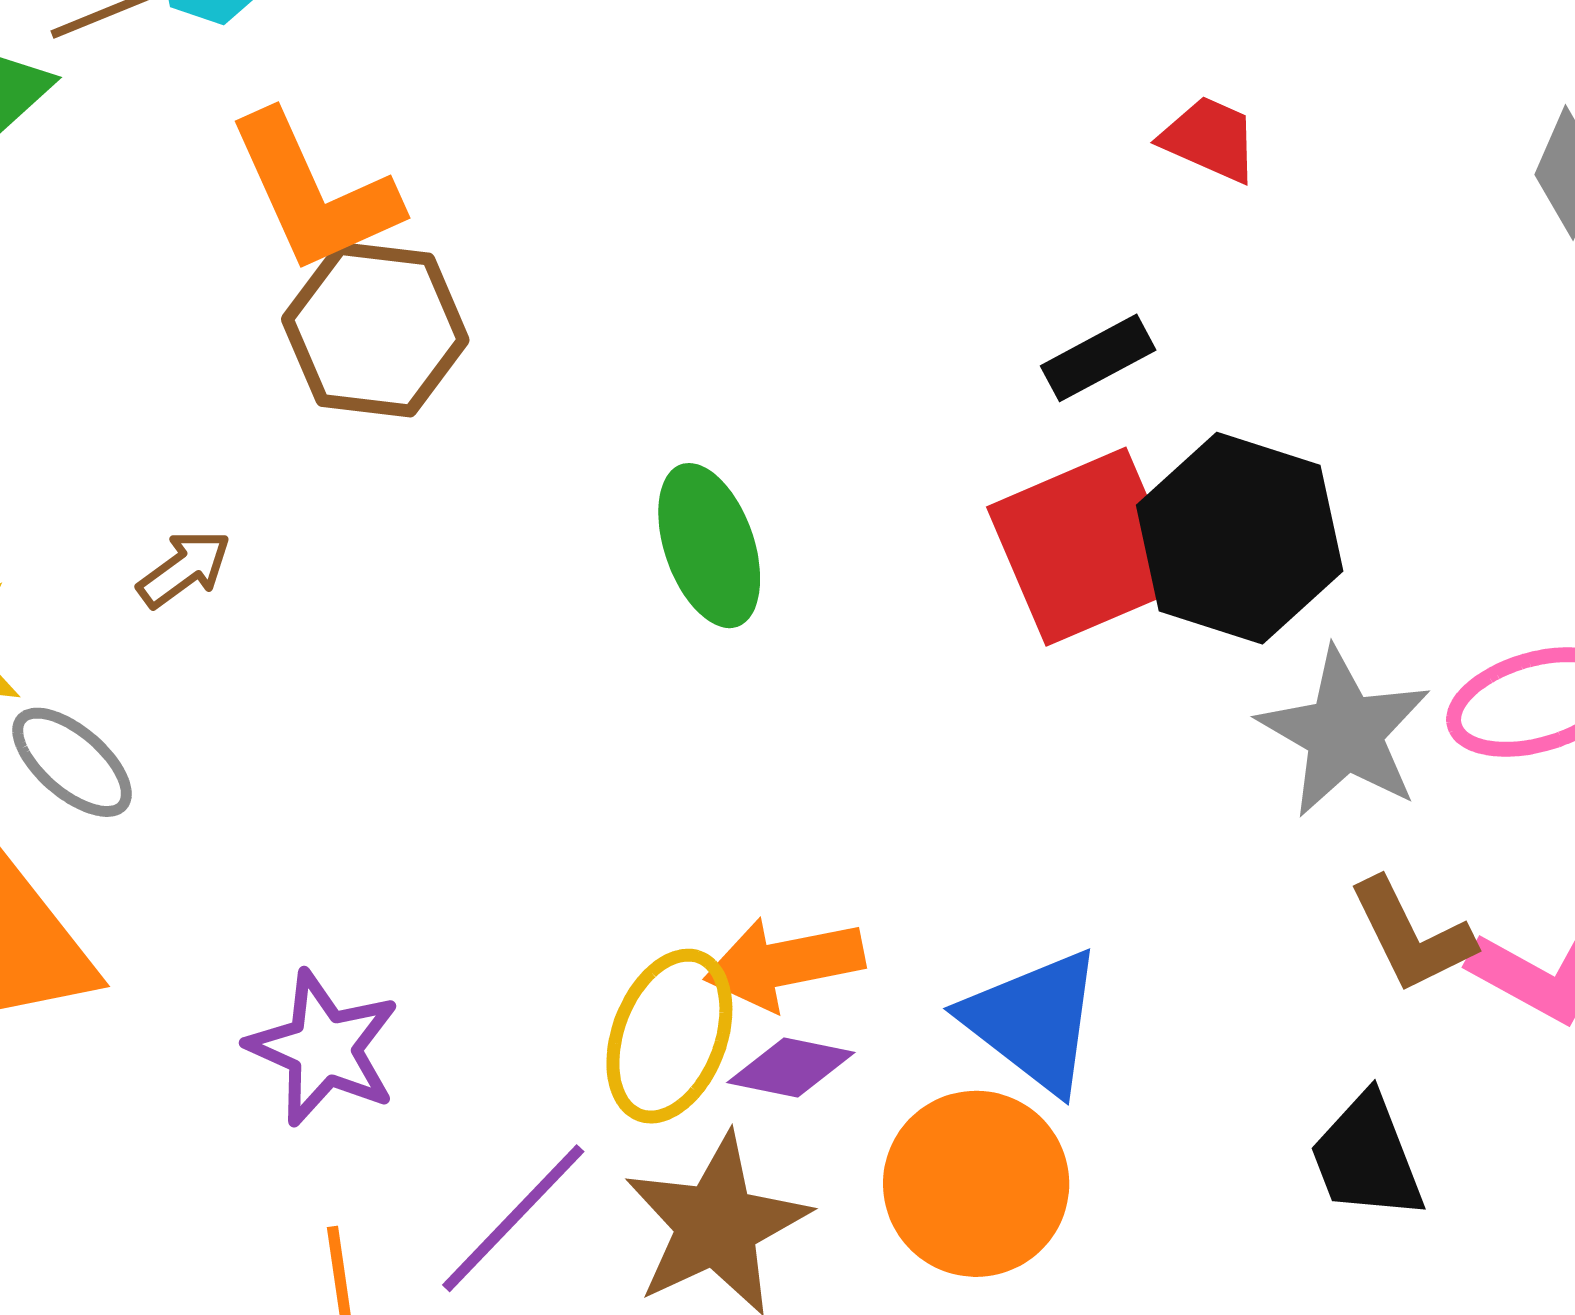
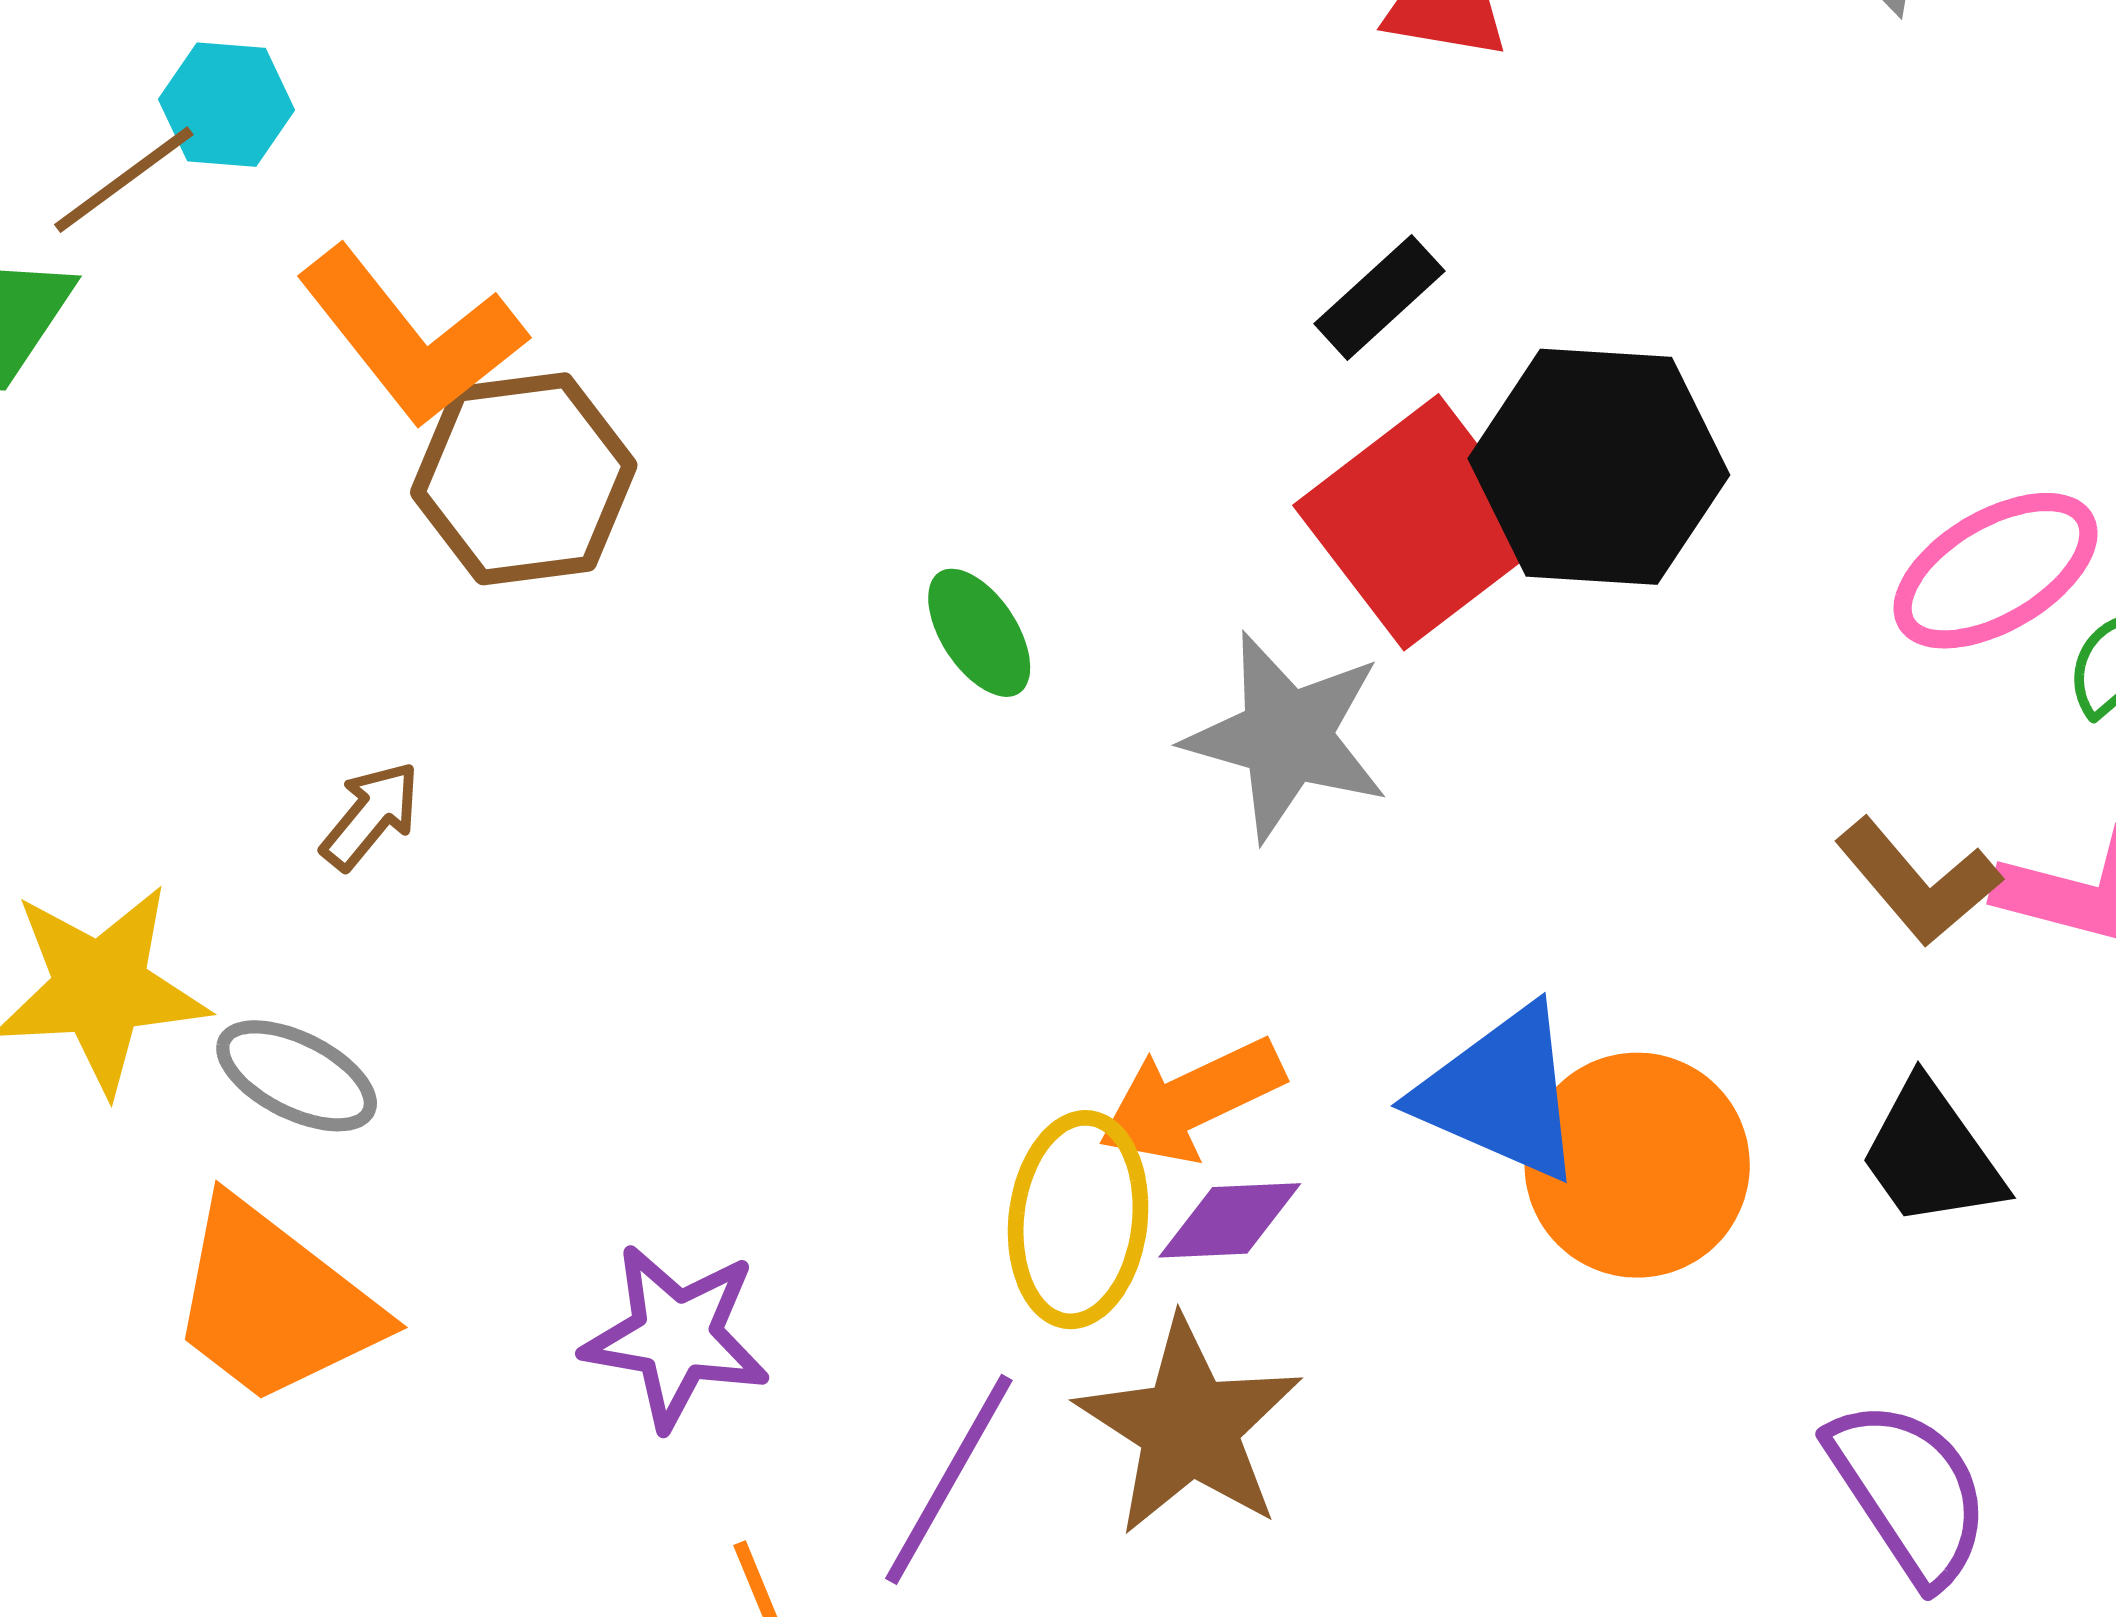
green ellipse: (709, 546) -> (979, 633), size x0.7
gray star: (1345, 733) -> (1287, 737), moved
orange circle: (976, 1184) -> (1637, 1165), moved

